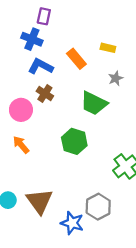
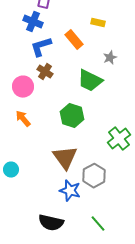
yellow rectangle: (108, 48) -> (98, 23), moved
blue L-shape: (41, 66) -> (41, 47), turned -45
brown triangle: (39, 201) -> (65, 158), moved

